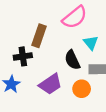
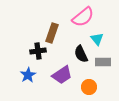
orange circle: (82, 89) -> (89, 87), moved

